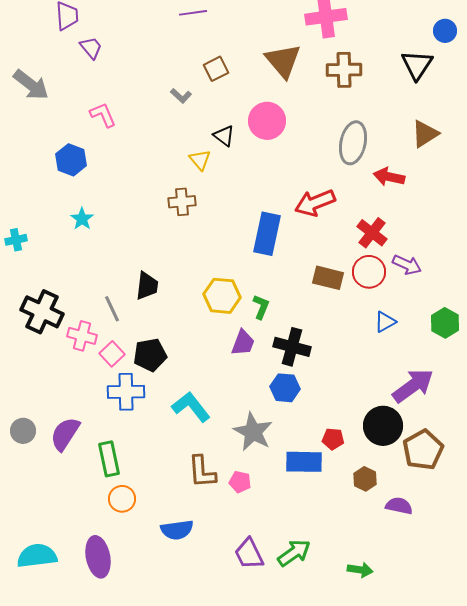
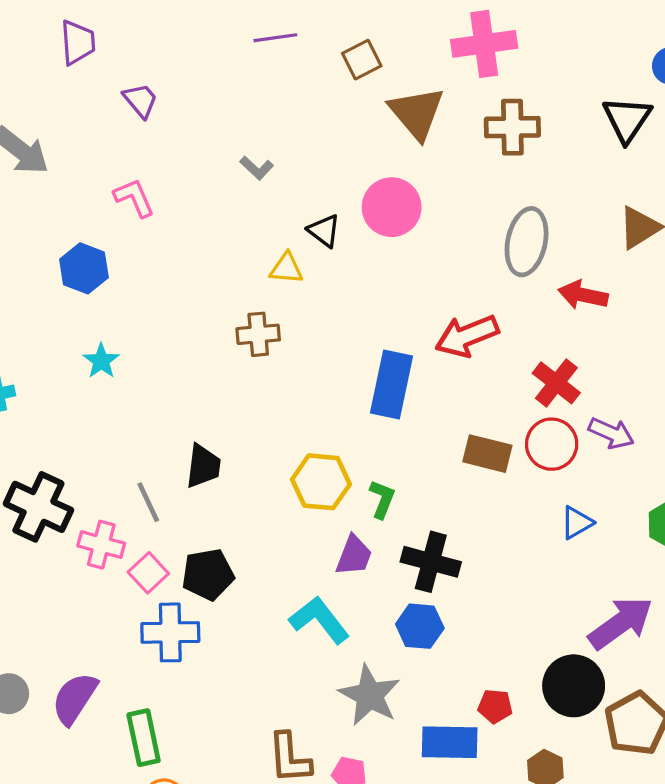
purple trapezoid: (91, 48) -> (140, 100), moved
brown square: (216, 69) -> (362, 60), moved
yellow triangle: (200, 160) -> (286, 268), turned -45
cyan L-shape: (191, 407) -> (319, 620), moved

